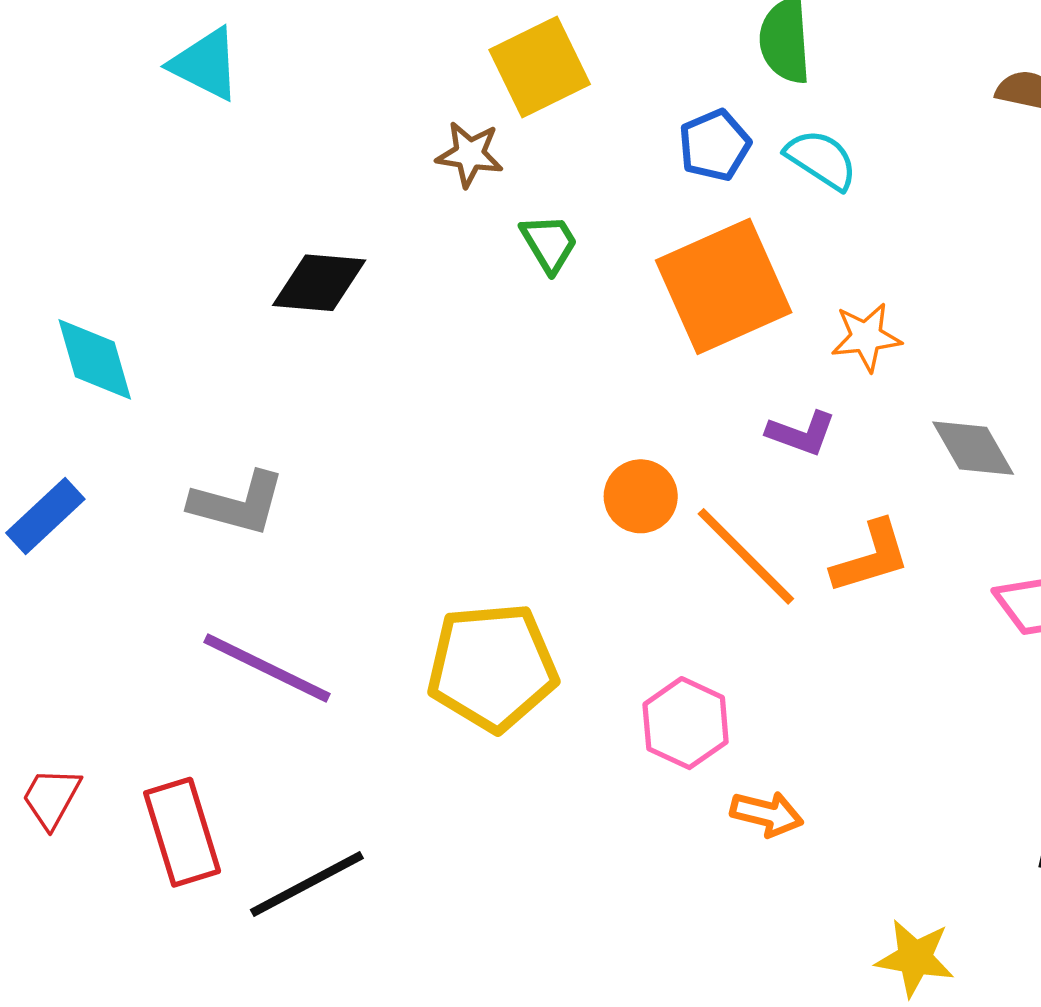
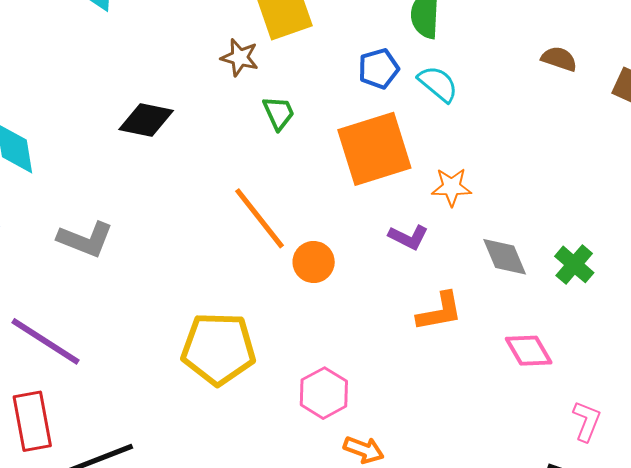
orange line: (746, 556) -> (260, 218), moved
purple line: (267, 668) -> (45, 341), moved

